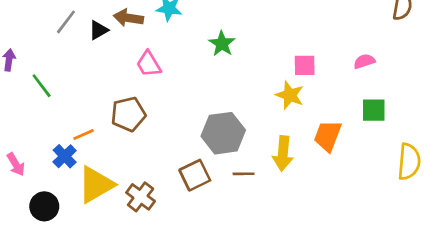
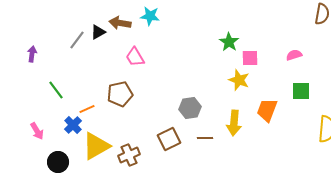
gray line: (66, 22) -> (77, 40), moved
green star: (222, 44) -> (229, 42), moved
green line: (42, 86) -> (56, 90), moved
gray hexagon: (223, 133) -> (190, 108), size x0.7
brown cross: (141, 197) -> (129, 155), turned 30

